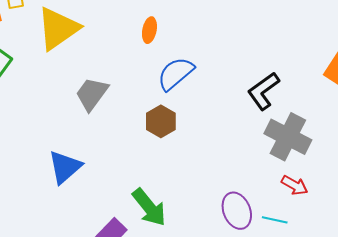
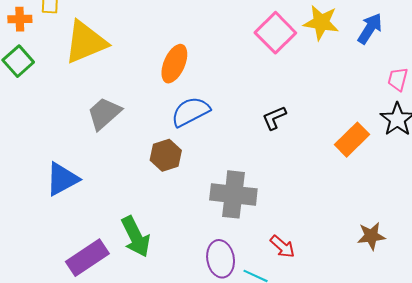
orange ellipse: (149, 30) -> (174, 64), size x1.5
black L-shape: (263, 91) -> (274, 118), moved, size x0.7
gray cross: (288, 137) -> (233, 194), moved, turned -33

